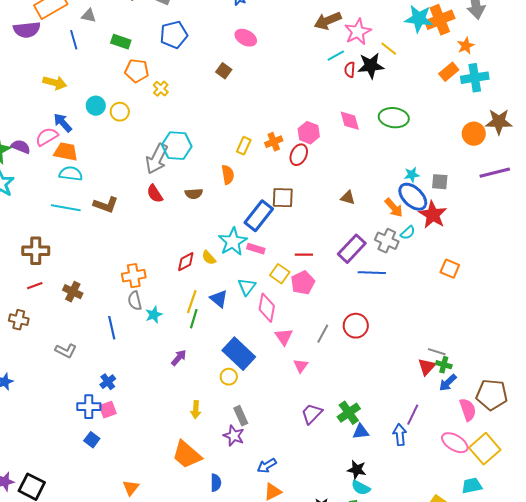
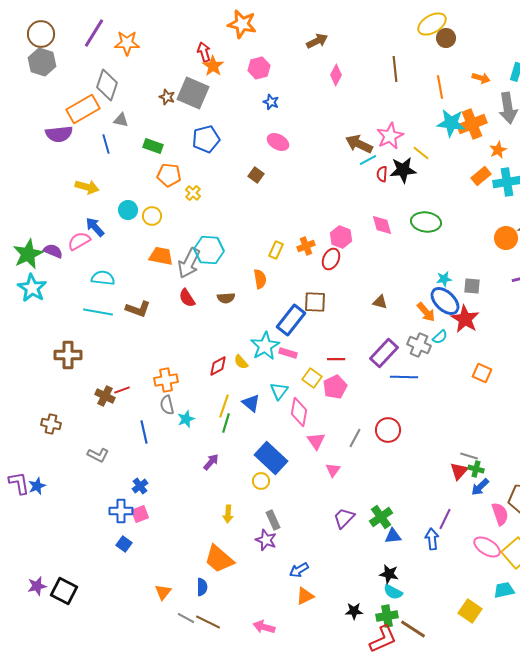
brown arrow: (328, 21) -> (359, 144), moved, turned 48
orange trapezoid: (66, 152) -> (161, 256), moved
red line: (35, 286) -> (122, 390), moved
blue semicircle: (216, 483) -> (202, 587), moved

